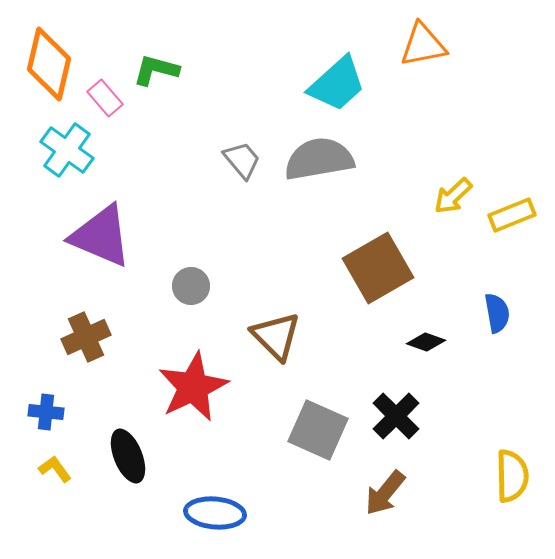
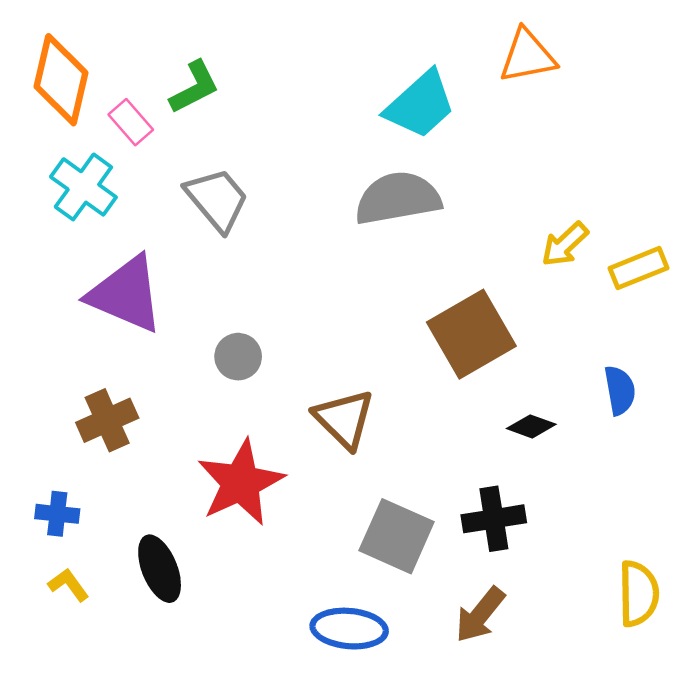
green L-shape: (156, 70) -> (194, 87), turned 138
gray trapezoid: (242, 160) -> (217, 199), moved, size x1.4
black cross: (396, 416) -> (494, 519), turned 36
blue ellipse: (215, 513) -> (349, 629), moved

